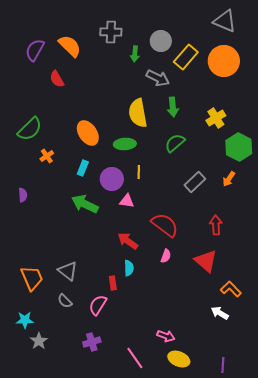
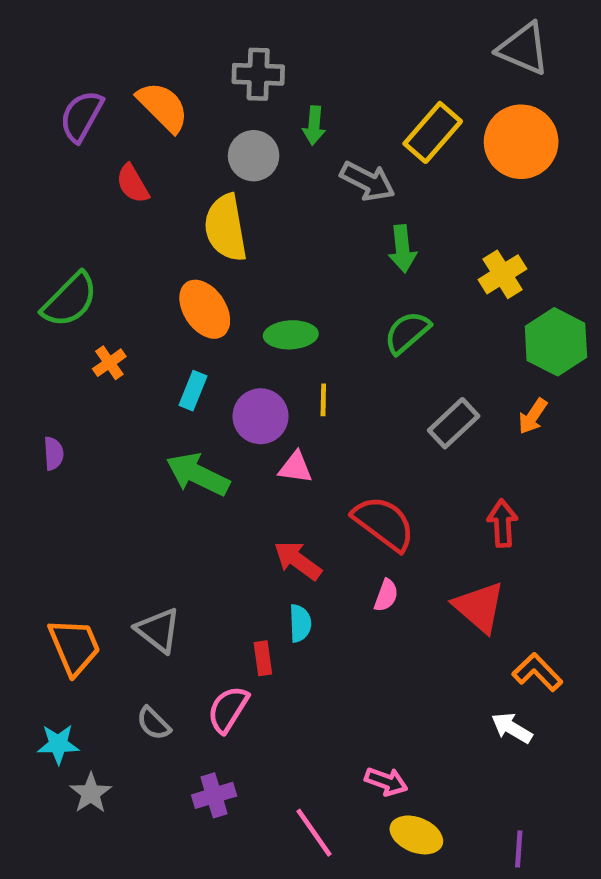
gray circle: (161, 41) -> (254, 156), moved
yellow semicircle: (138, 113) -> (226, 228), moved
gray semicircle: (65, 301) -> (154, 723), moved

